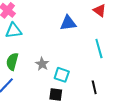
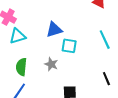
blue triangle: (68, 23) -> (54, 30), moved
cyan square: (62, 75) -> (69, 46), moved

